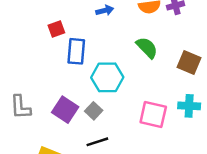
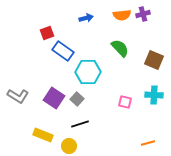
blue rectangle: (76, 51) -> (63, 51), turned -60
gray L-shape: (20, 107) -> (18, 96), turned -55
pink square: (153, 115) -> (125, 102), size x0.6

